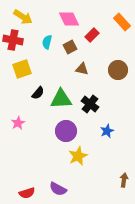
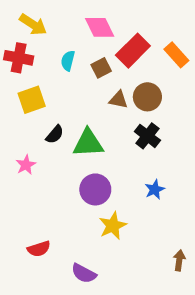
orange rectangle: (122, 22) -> (176, 55), moved
red rectangle: (92, 35) -> (133, 51), size x1.6
brown circle: (118, 70) -> (147, 97), moved
black cross: (90, 104) -> (147, 136), moved
pink star: (18, 123) -> (26, 165), moved
red semicircle: (27, 193) -> (39, 249), moved

